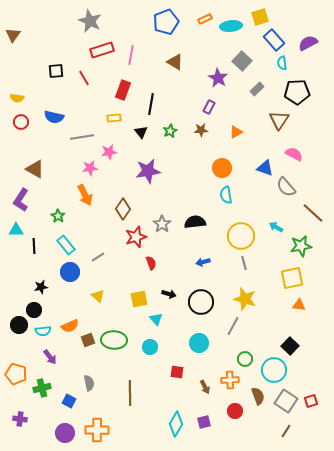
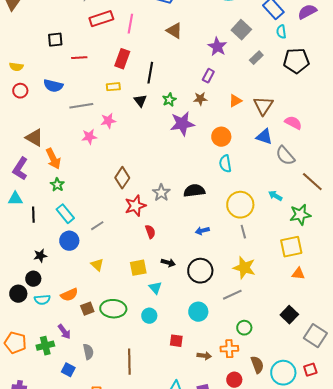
red line: (84, 78) -> (79, 58), moved, turned -63
brown triangle: (279, 120) -> (263, 106), moved
purple star: (148, 171) -> (182, 124), moved
orange arrow: (85, 195) -> (53, 159), moved
gray line: (233, 326) -> (232, 295), turned 36
purple arrow: (50, 357) -> (64, 332), moved
cyan circle: (274, 370) -> (283, 373), moved
brown arrow: (205, 387) -> (204, 356), turned -56
green cross: (42, 388) -> (45, 346), moved
gray square: (286, 401) -> (315, 336), moved

